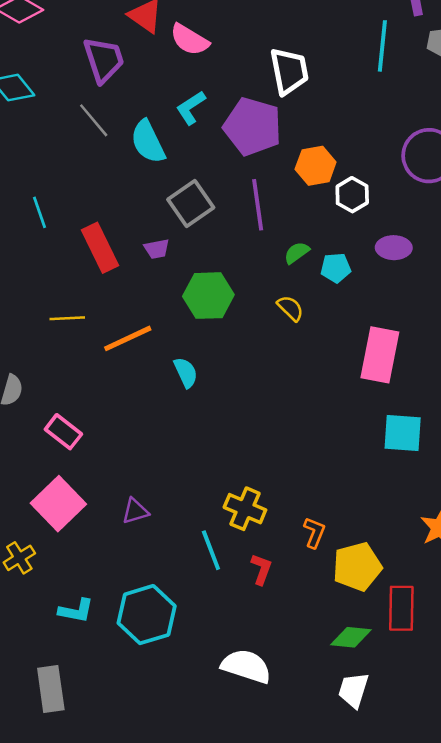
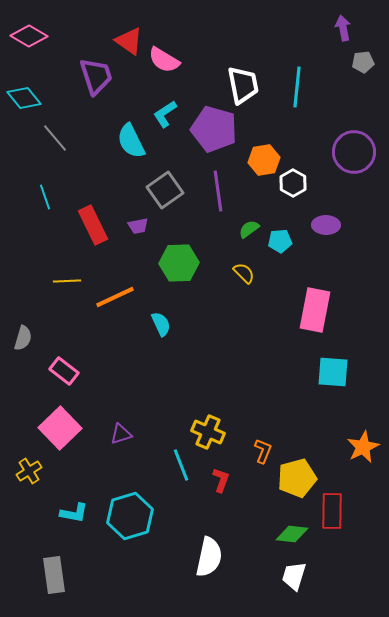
cyan line: (382, 46) -> (297, 87), moved
gray line: (94, 120) -> (55, 138), moved
white semicircle: (246, 666) -> (209, 557), turned 84

